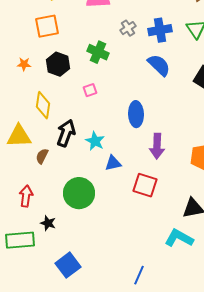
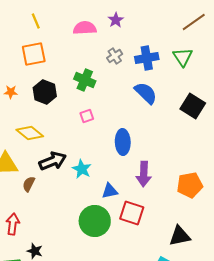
pink square: (90, 90) -> (87, 116), moved
yellow diamond: (43, 105) -> (30, 133), turned -60
black arrow: (66, 133) -> (53, 161), turned 48
blue triangle: (113, 163) -> (110, 191), moved
green circle: (79, 193) -> (95, 221), moved

